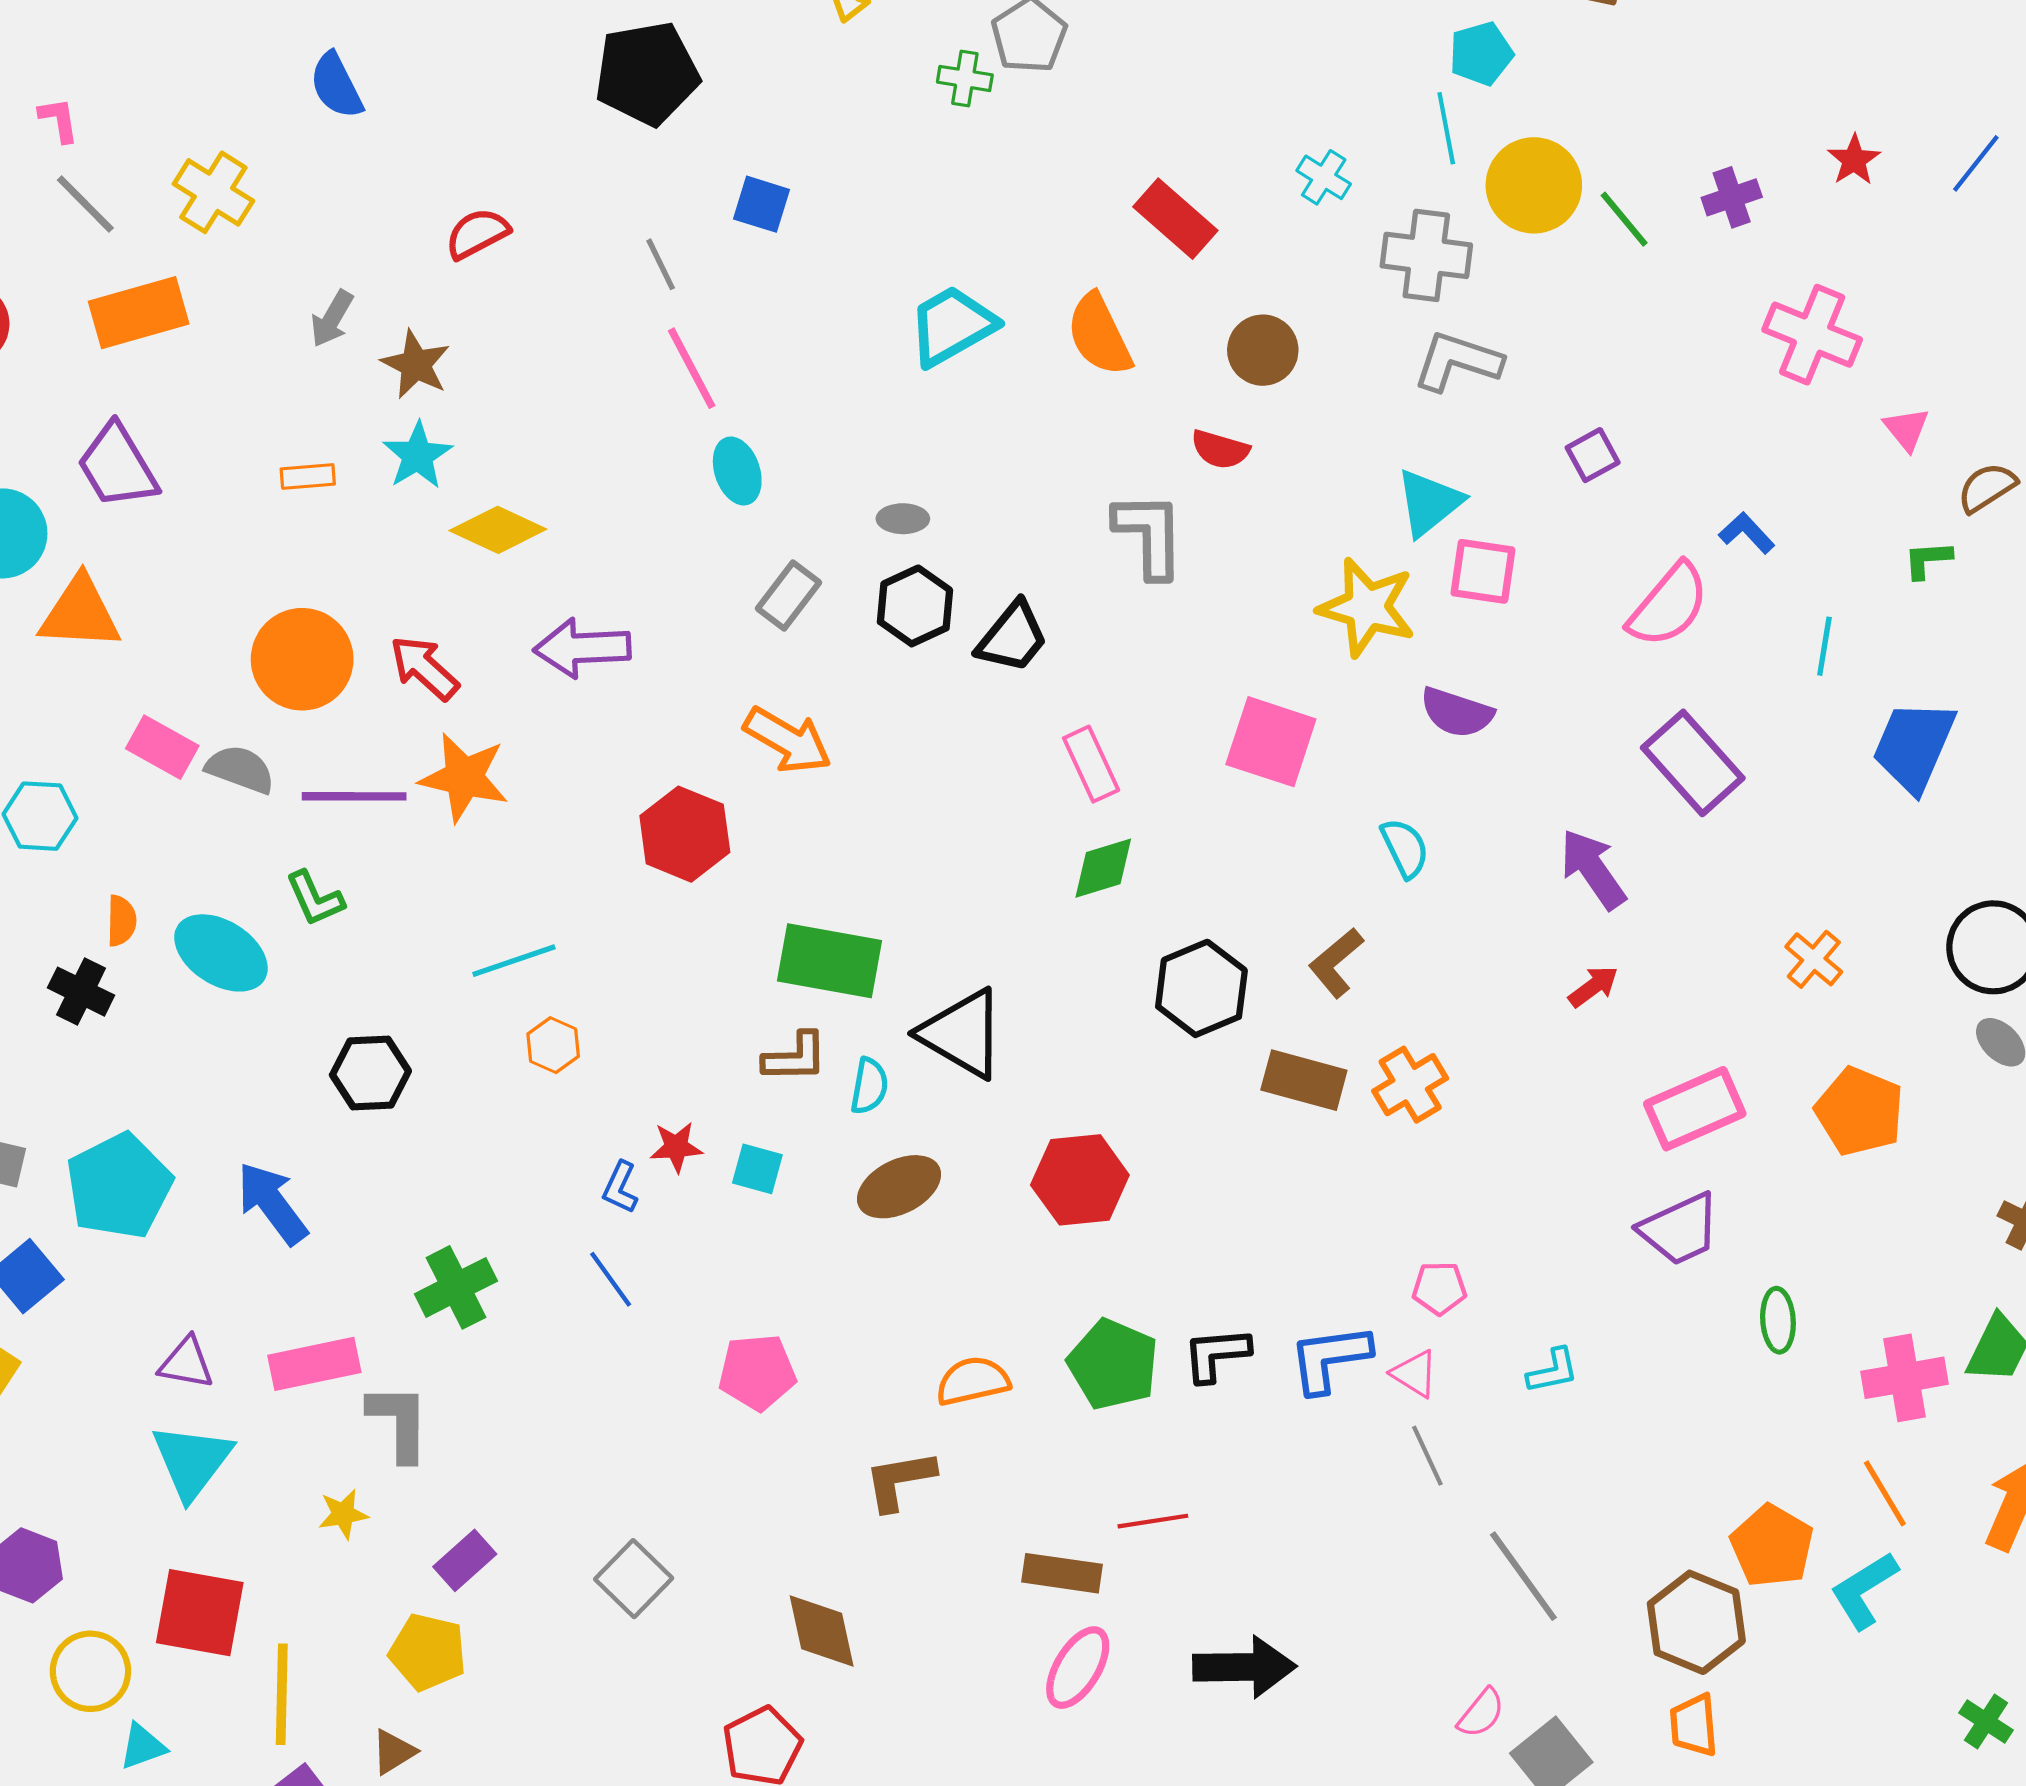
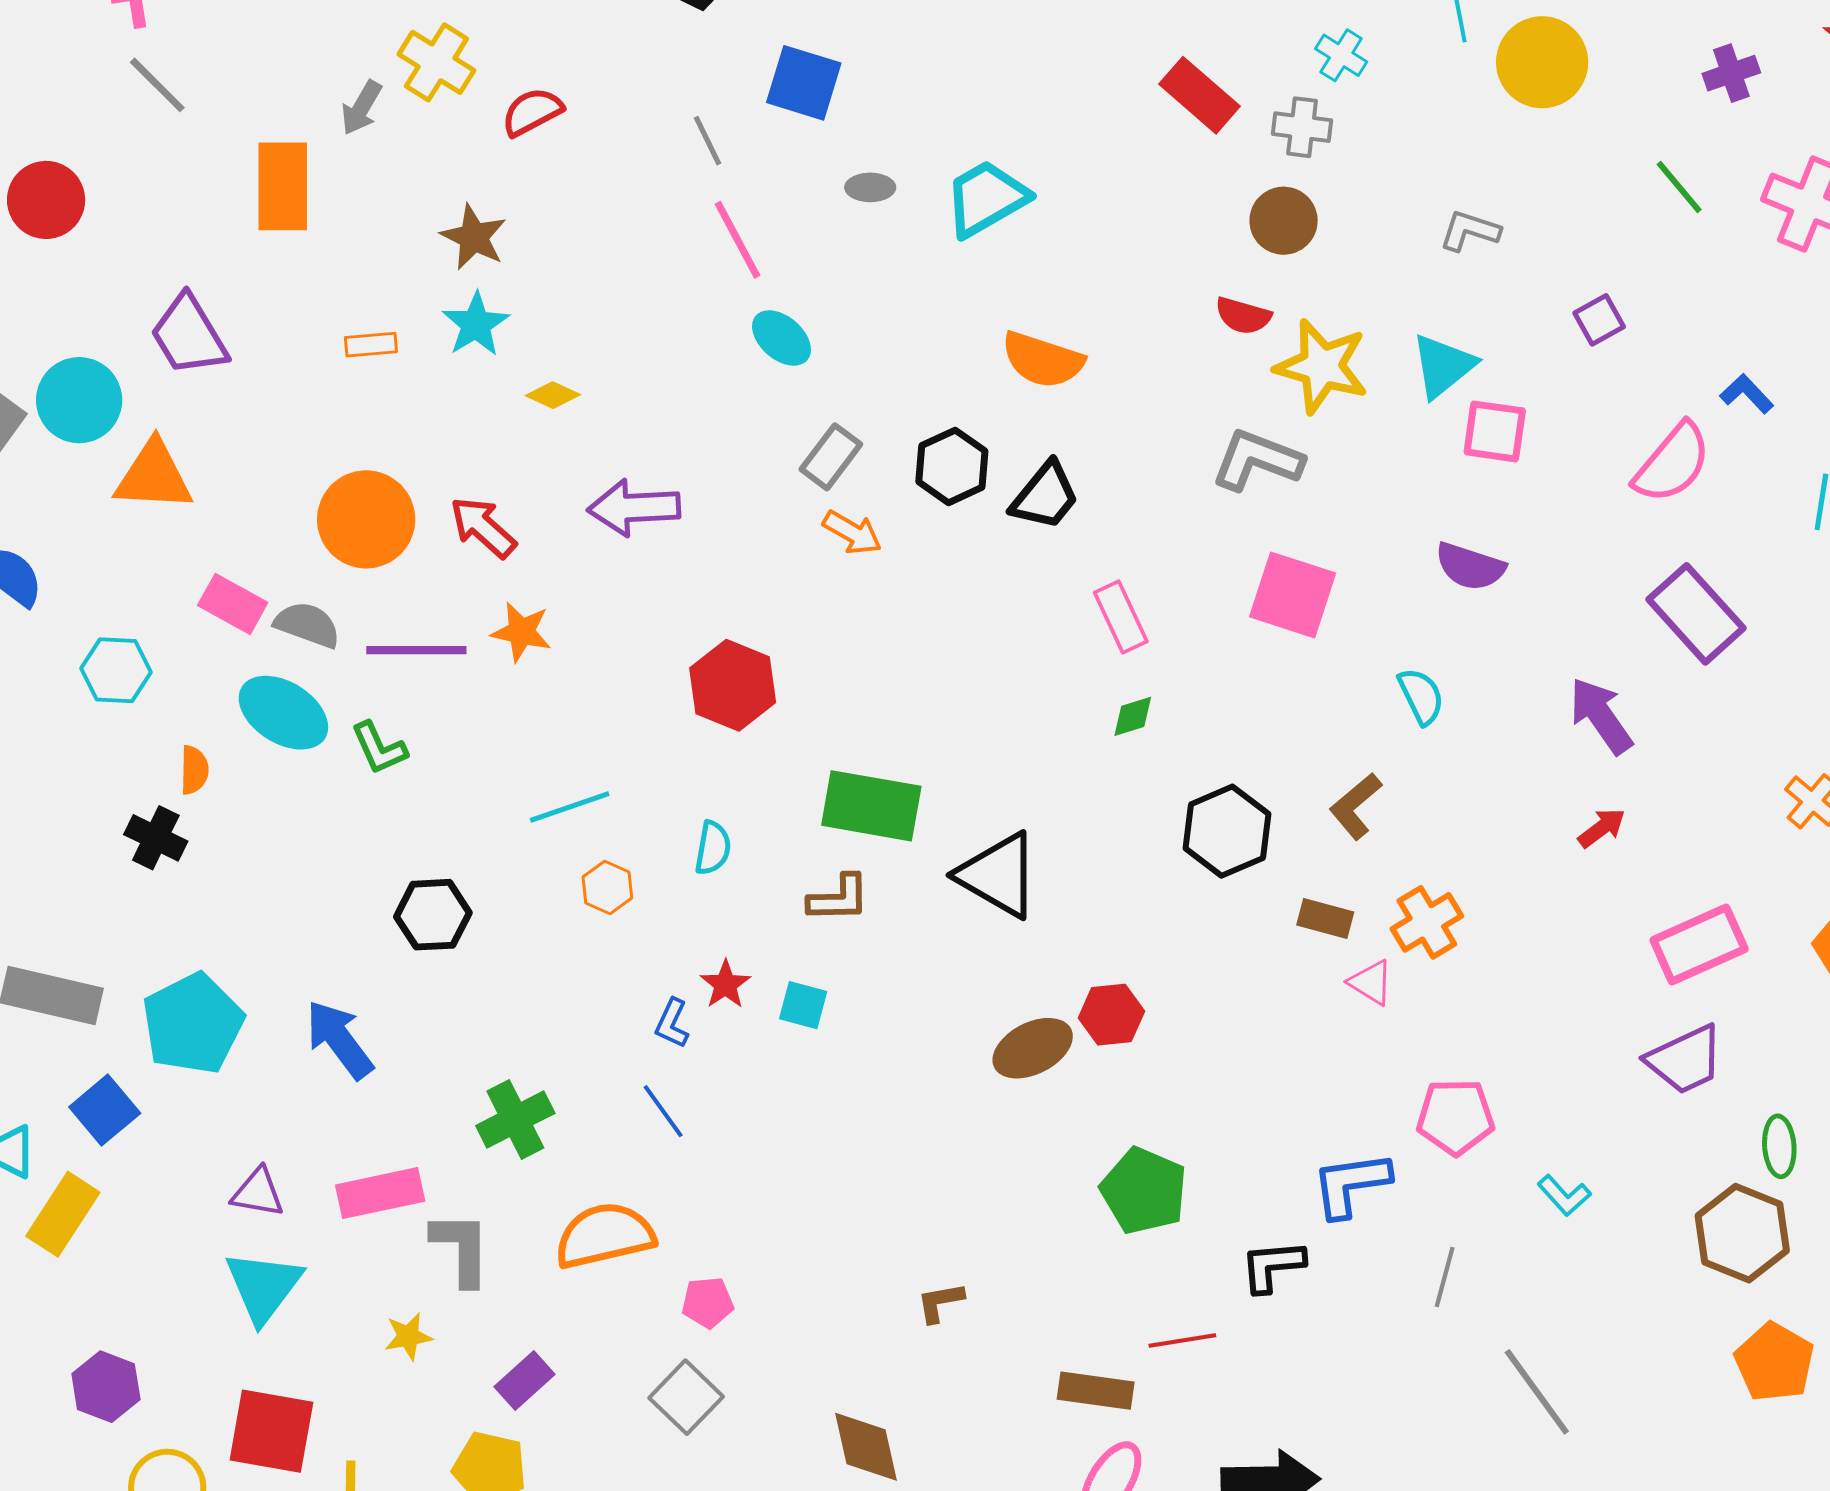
yellow cross: (213, 192) -> (436, 62), moved
blue square: (761, 204) -> (804, 83), size x1.4
green line: (1624, 219) -> (1679, 187), moved
gray cross: (1426, 255) -> (1302, 127), moved, size x0.7
orange rectangle: (139, 313) -> (283, 186), moved, turned -74
gray arrow: (332, 319) -> (361, 108), moved
orange semicircle: (1099, 335) -> (1043, 360), moved, turned -46
gray L-shape: (1457, 361) -> (1470, 231), size x0.7
cyan ellipse: (737, 471) -> (781, 338), turned -30
gray ellipse: (903, 519) -> (870, 187), moved
yellow diamond: (498, 530) -> (553, 395), size x0.6
gray L-shape: (1149, 535) -> (1257, 460), moved, turned -68
yellow star: (1367, 607) -> (1322, 366), moved
orange arrow: (788, 740) -> (852, 533), moved, size x0.7
orange star: (464, 777) -> (521, 632), size x0.7
green diamond: (1103, 868) -> (1133, 716), size x0.7
cyan ellipse: (221, 953) -> (283, 713), moved
brown rectangle: (1304, 1080) -> (1325, 918), size x0.7
cyan semicircle: (869, 1086) -> (713, 848), moved
red star: (676, 1147) -> (725, 984), turned -30
red hexagon: (1080, 1180) -> (1111, 1015), size x0.7
brown ellipse: (899, 1187) -> (1033, 1048), moved
pink pentagon: (1439, 1288) -> (1455, 1117), size x1.5
black L-shape: (1216, 1354) -> (1272, 1266), moved
cyan L-shape: (1553, 1371) -> (1564, 1195), turned 60
pink pentagon: (757, 1372) -> (708, 1302), moved, size x0.7
pink triangle: (1415, 1374) -> (1371, 982), moved
orange semicircle: (973, 1381) -> (605, 1236), moved, size x1.4
gray line: (1427, 1456) -> (1445, 1277), turned 40
brown L-shape: (900, 1480) -> (940, 1302), size x0.7
brown hexagon: (1696, 1622) -> (1742, 1233), moved

